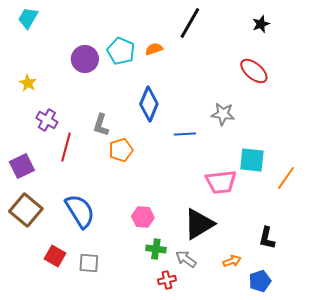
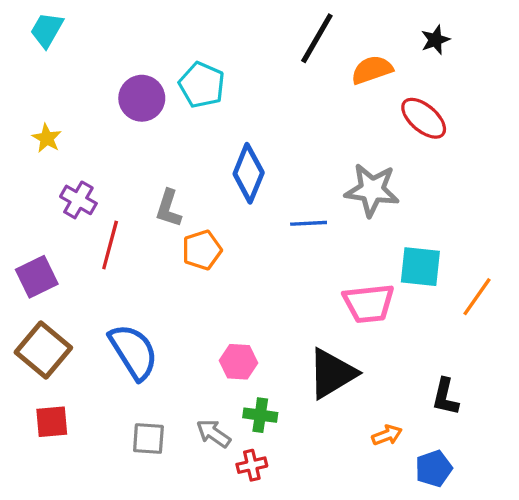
orange semicircle: (154, 49) -> (372, 70), moved, size x1.4
gray star: (223, 114) -> (372, 190), size x1.4
red square: (55, 256) -> (52, 422), moved, turned -35
gray arrow: (186, 259) -> (213, 433), moved
red cross: (167, 280) -> (252, 465), moved

